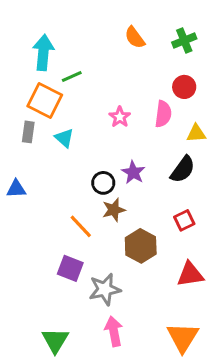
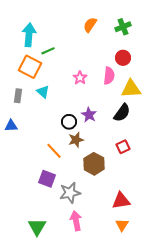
orange semicircle: (135, 37) -> (90, 25), turned 70
gray rectangle: (28, 132) -> (18, 96), moved
yellow triangle: (196, 133) -> (131, 89), size x1.5
red triangle: (190, 274) -> (121, 201), moved
orange triangle: (183, 337) -> (122, 225), size x0.6

